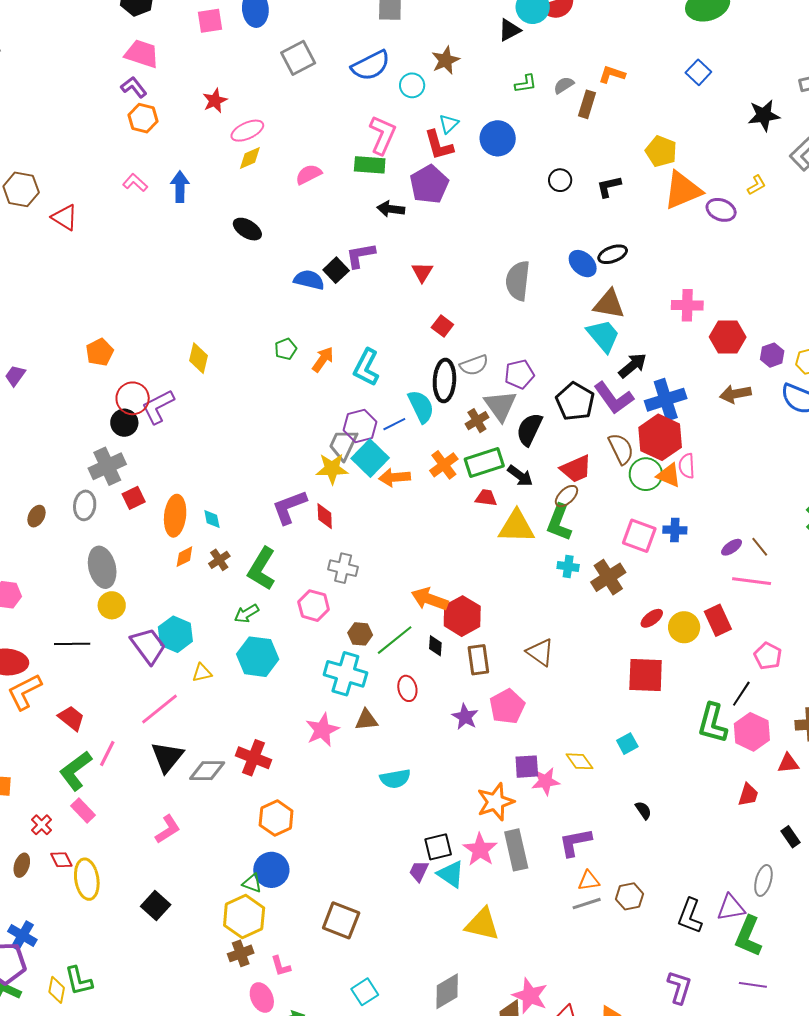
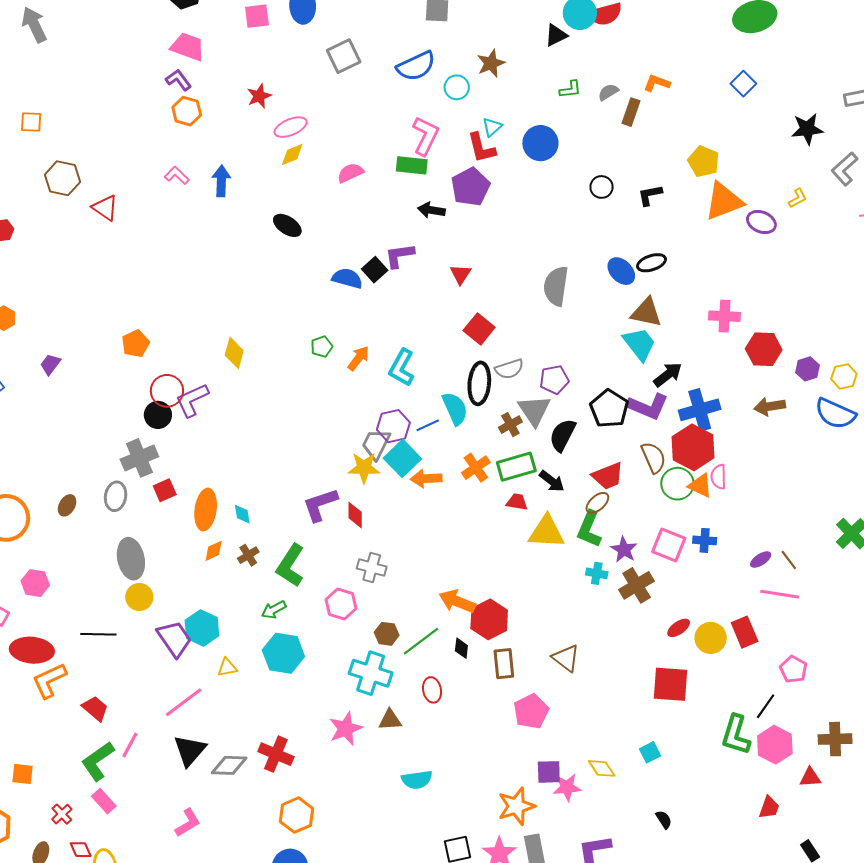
red square: (442, 326) -> (479, 329), size x1.4
purple L-shape: (614, 398) -> (648, 406), turned -33
purple star: (465, 717) -> (624, 550), moved

